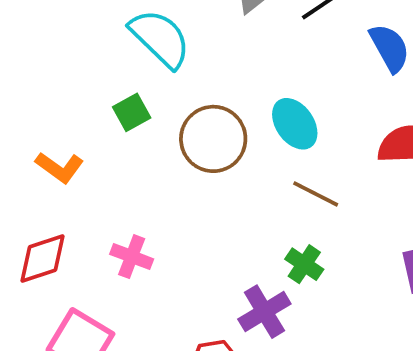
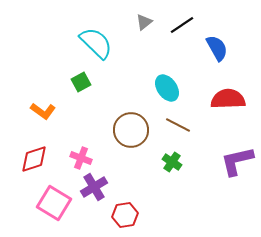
brown circle: (213, 139) -> (131, 130), moved
purple cross: (264, 312) -> (94, 187), moved

